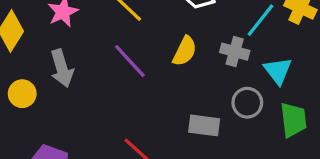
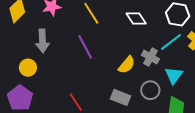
yellow semicircle: (185, 51) -> (127, 65), moved
yellow circle: (22, 94) -> (28, 68), moved

